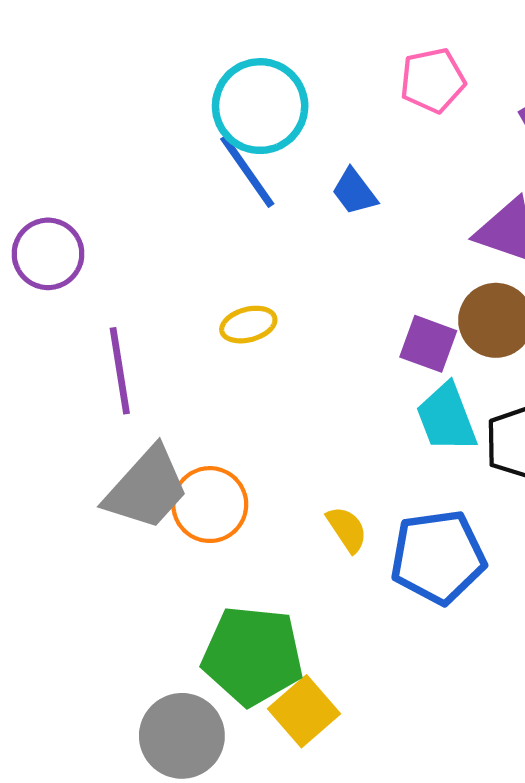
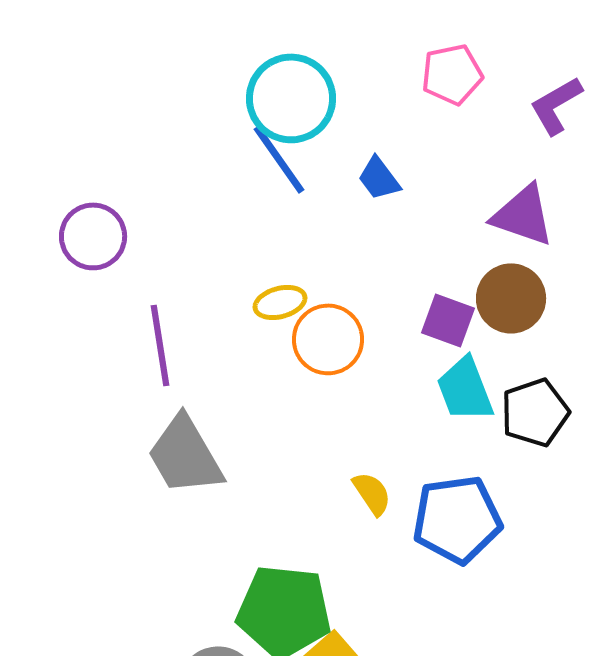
gray trapezoid: (147, 488) -> (185, 455), turned 108
orange circle: (210, 505) -> (328, 339), moved

